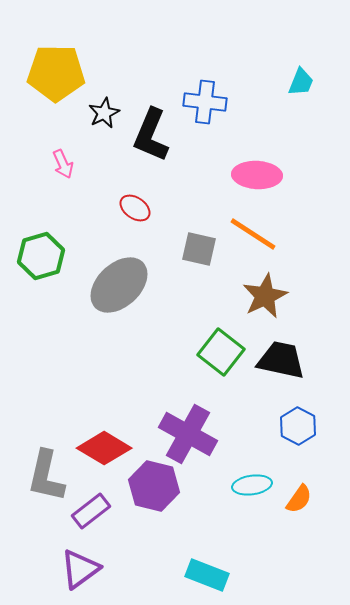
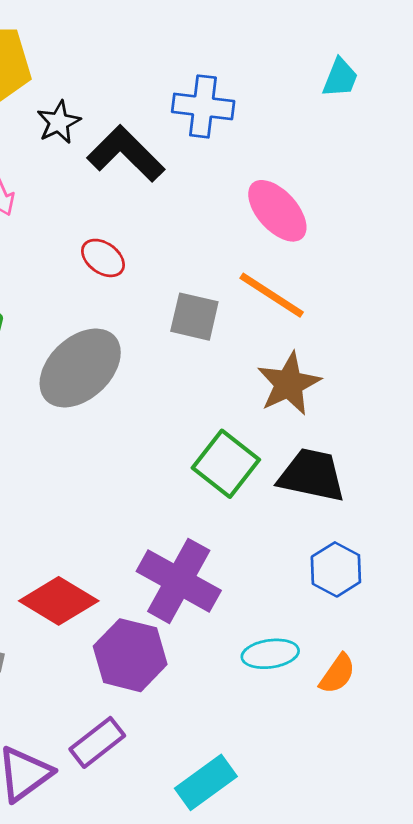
black L-shape: (151, 135) -> (126, 154), turned 112
pink ellipse: (257, 175) -> (277, 211), turned 45
purple rectangle: (91, 511) -> (97, 742), moved
cyan rectangle: (207, 575) -> (206, 782), turned -57

